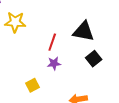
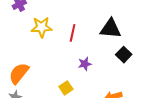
red line: (52, 42) -> (73, 33), moved

